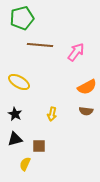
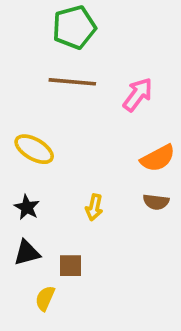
green pentagon: (22, 18) -> (74, 27), moved

